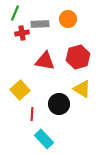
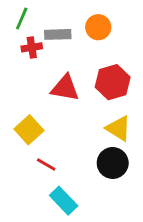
black circle: (59, 104) -> (113, 163), moved
red line: (32, 114) -> (46, 164), turned -64

